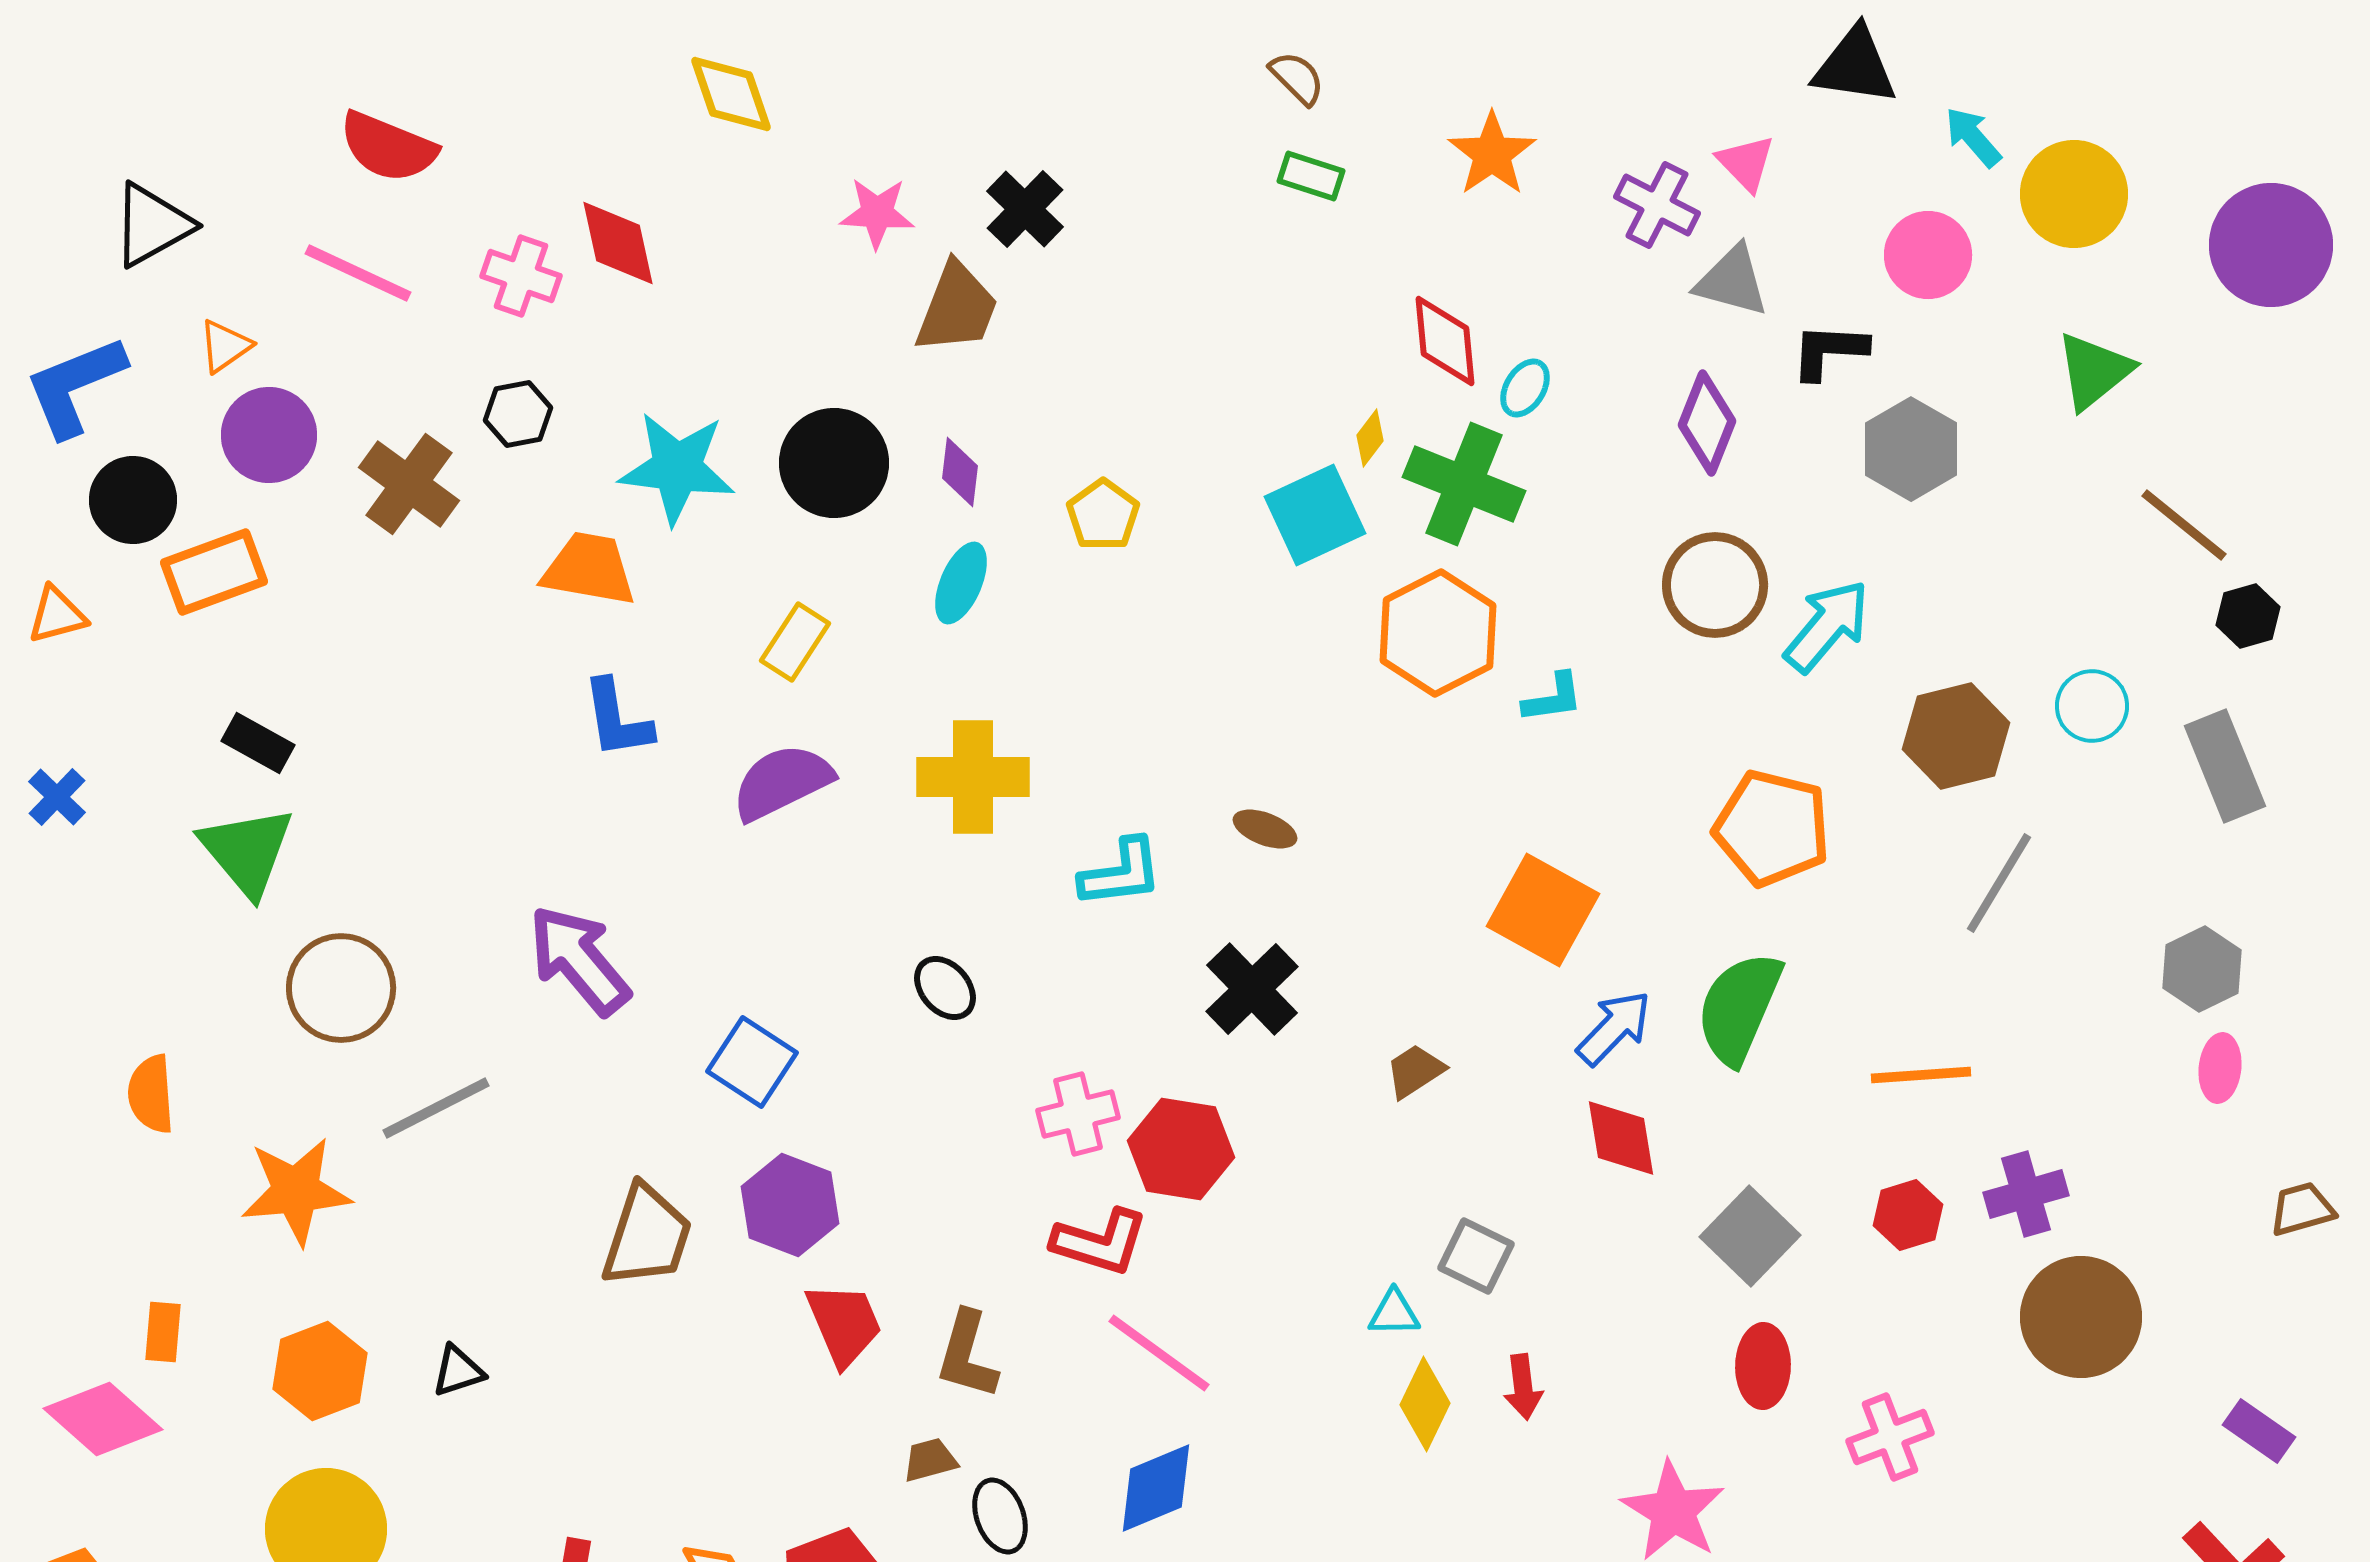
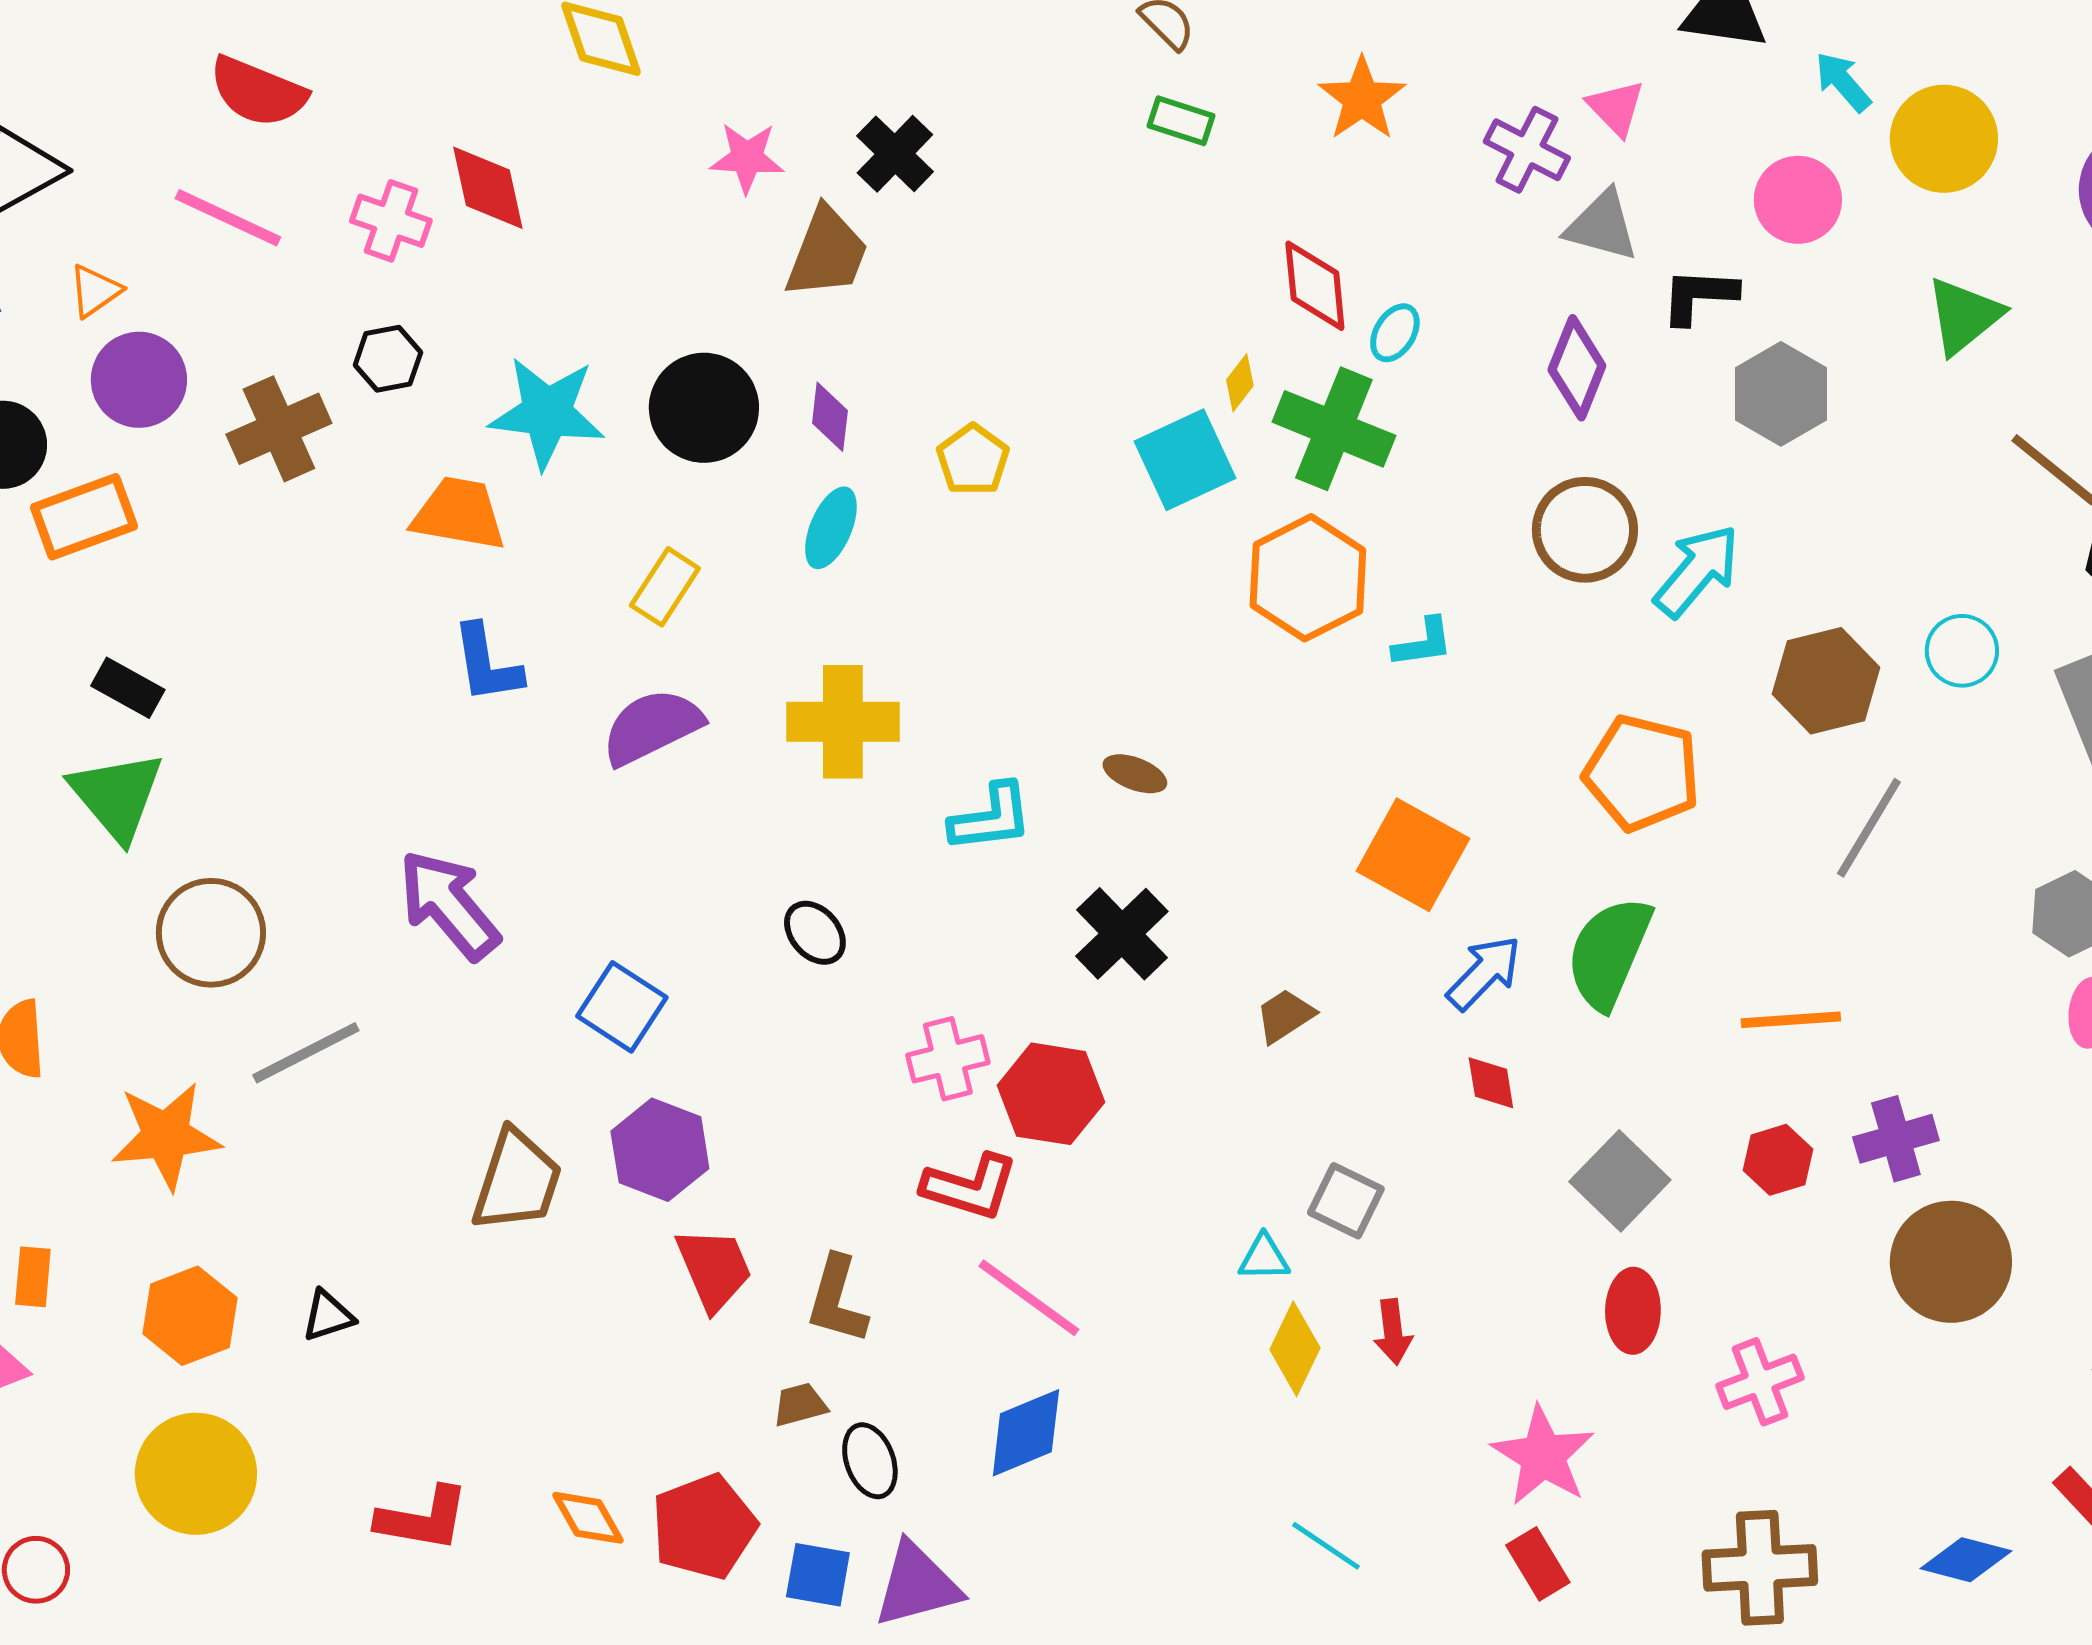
brown cross: (409, 484) -> (279, 429), turned 30
red diamond: (1621, 1138) -> (1491, 1083), size x0.7

